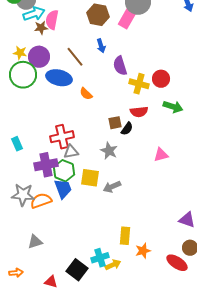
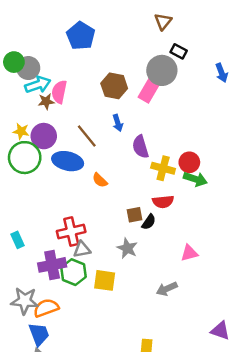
green arrow: (173, 107) -> (195, 179), moved
gray arrow: (112, 187) -> (167, 289), moved
blue trapezoid: (63, 189) -> (39, 334), moved

